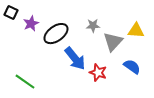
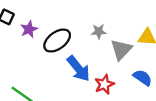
red star: (98, 73) -> (104, 84), turned 30

